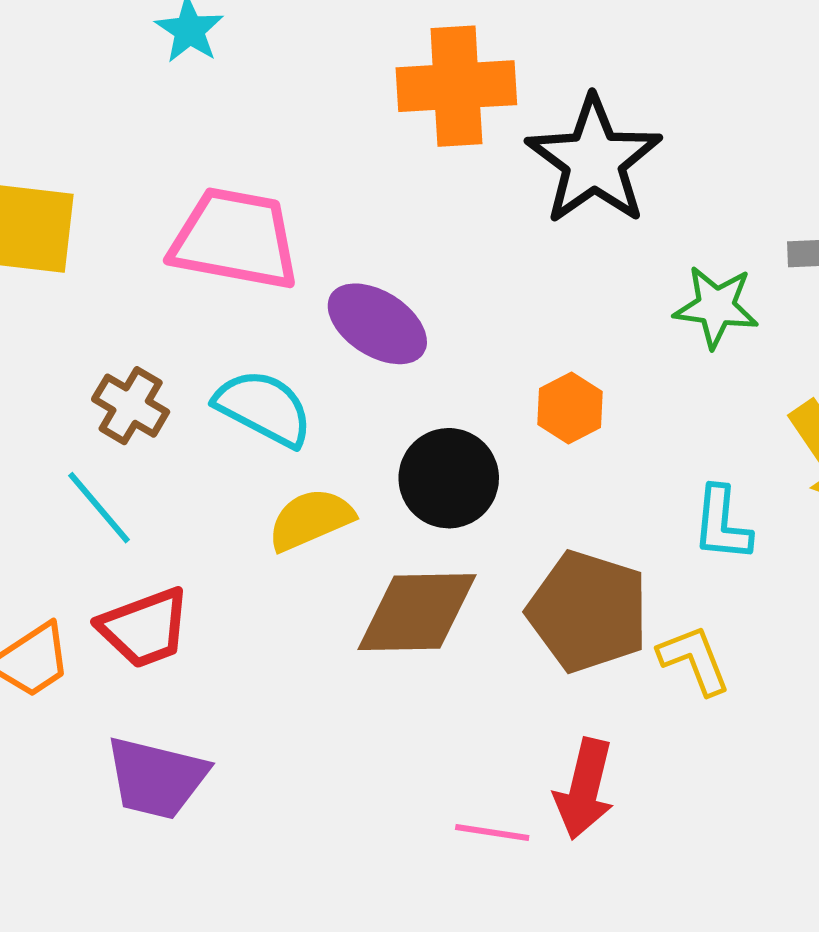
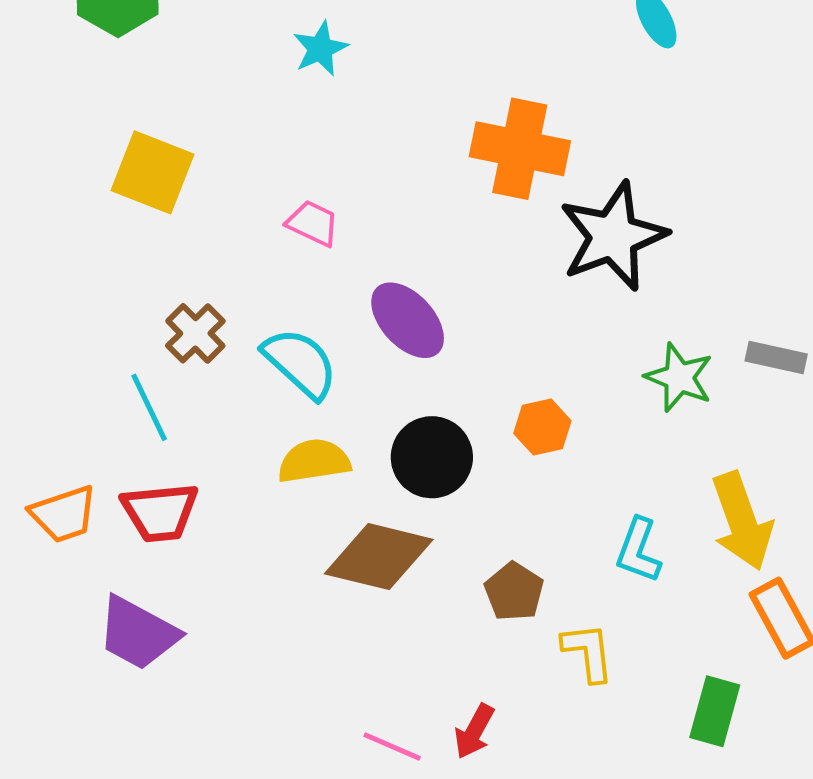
pink trapezoid: (235, 239) -> (313, 223), size x0.5
brown pentagon: (588, 611) -> (514, 592), size x0.6
red arrow: (584, 789) -> (474, 731), size x0.7

